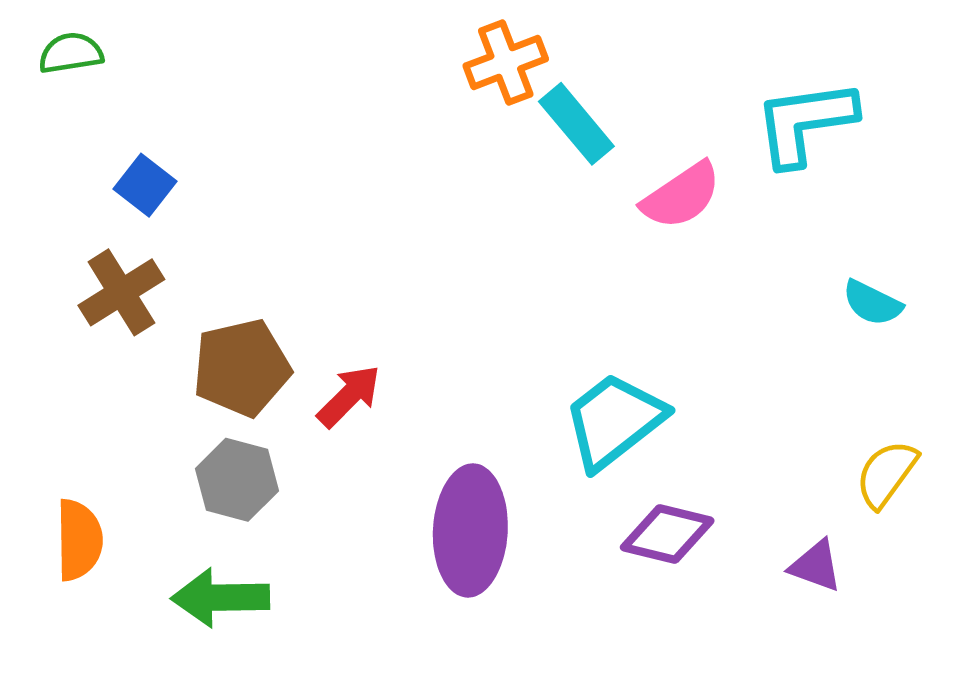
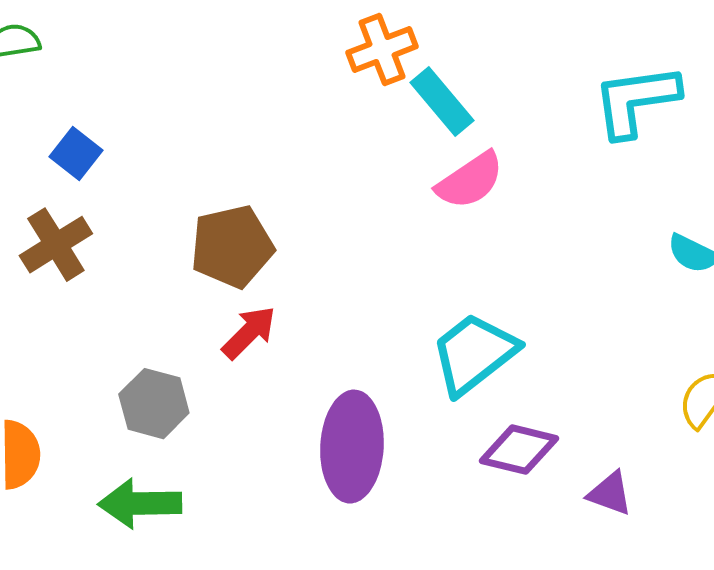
pink semicircle: (681, 196) -> (470, 181), moved
brown pentagon: (242, 368) -> (232, 247), moved
purple triangle: (816, 566) -> (610, 494), moved

